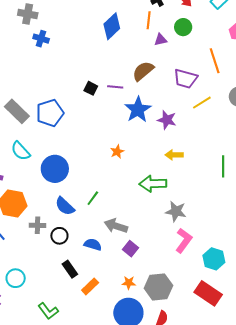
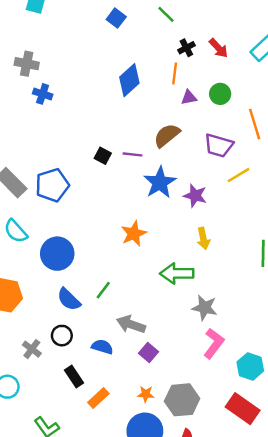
green circle: (183, 27) -> (220, 94), moved
orange star: (117, 152) -> (134, 234), size x1.5
yellow arrow: (174, 155) -> (203, 239), turned -102
gray cross: (38, 225) -> (32, 349), moved, turned 35

